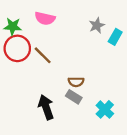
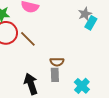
gray star: (97, 25) -> (85, 14), moved
gray rectangle: (74, 97) -> (55, 75), turned 56

